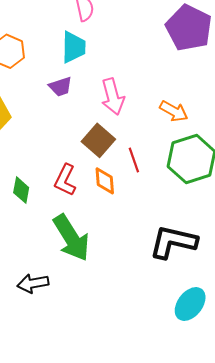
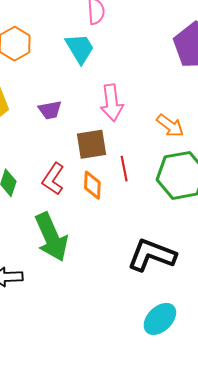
cyan trapezoid: (73, 47) -> (80, 48), turned -40
purple trapezoid: (61, 87) -> (50, 110), moved
brown square: (98, 140) -> (92, 144), turned 32

